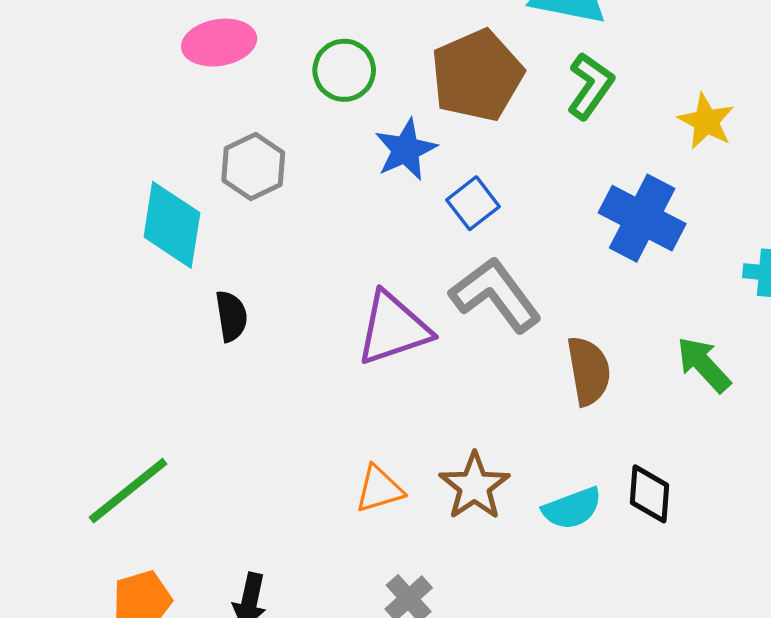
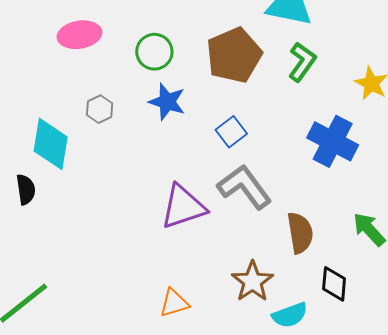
blue star: (406, 150) -> (167, 102), moved, turned -30
gray hexagon: (253, 166) -> (100, 109), size x0.7
black semicircle: (231, 316) -> (26, 189), moved
brown star: (474, 486) -> (252, 281), moved
black diamond: (650, 494) -> (334, 284), moved

